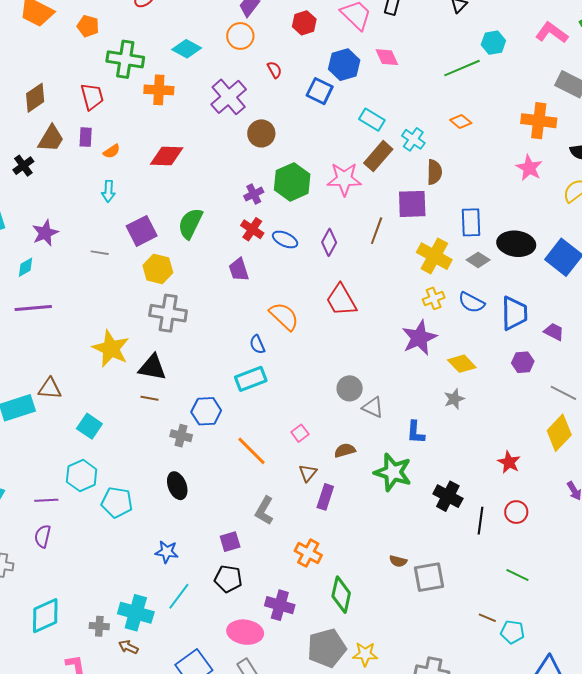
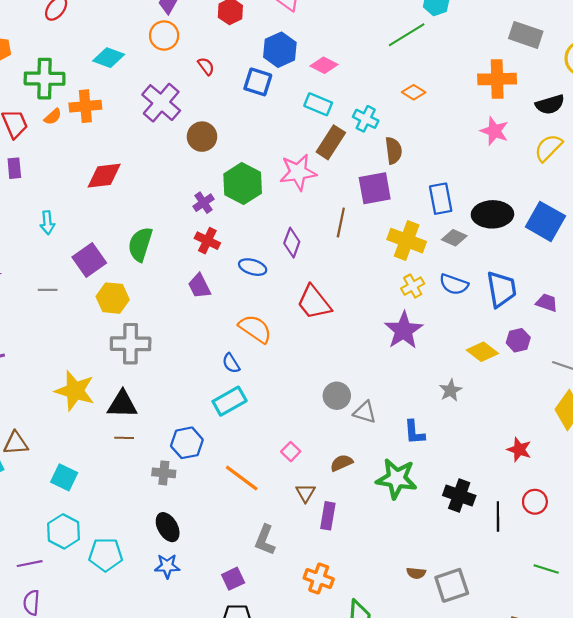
pink diamond: (387, 57) -> (324, 65), moved, turned -30
orange semicircle: (112, 151) -> (53, 117), moved
blue ellipse: (285, 239) -> (253, 267), moved
yellow diamond: (462, 364) -> (482, 352), moved
blue star: (167, 552) -> (167, 566), moved

